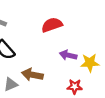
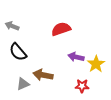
yellow star: (90, 63) -> (96, 64), turned -30

